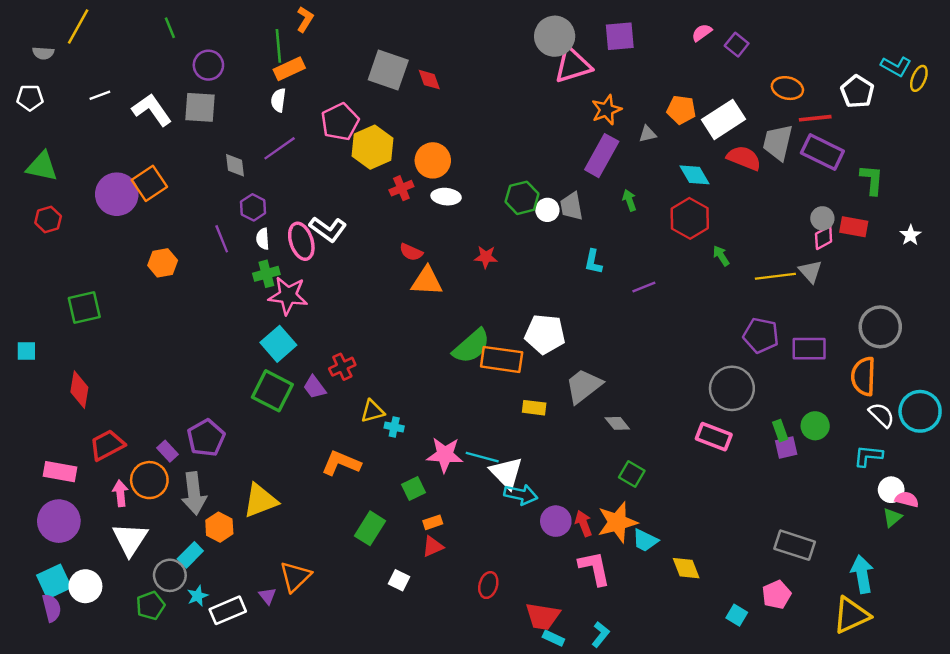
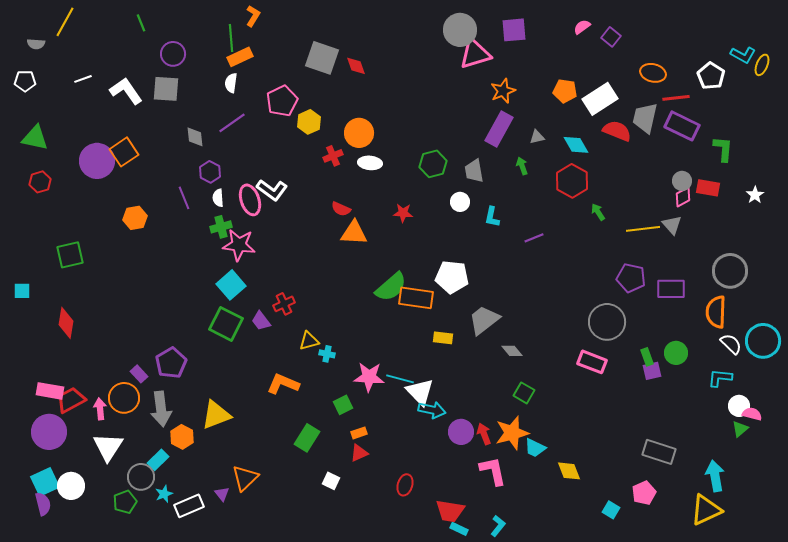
gray triangle: (647, 134) -> (537, 137), moved
yellow hexagon: (372, 147) -> (309, 122), size x0.7
white circle: (547, 210) -> (460, 202), moved
red trapezoid: (107, 445) -> (71, 400), moved

